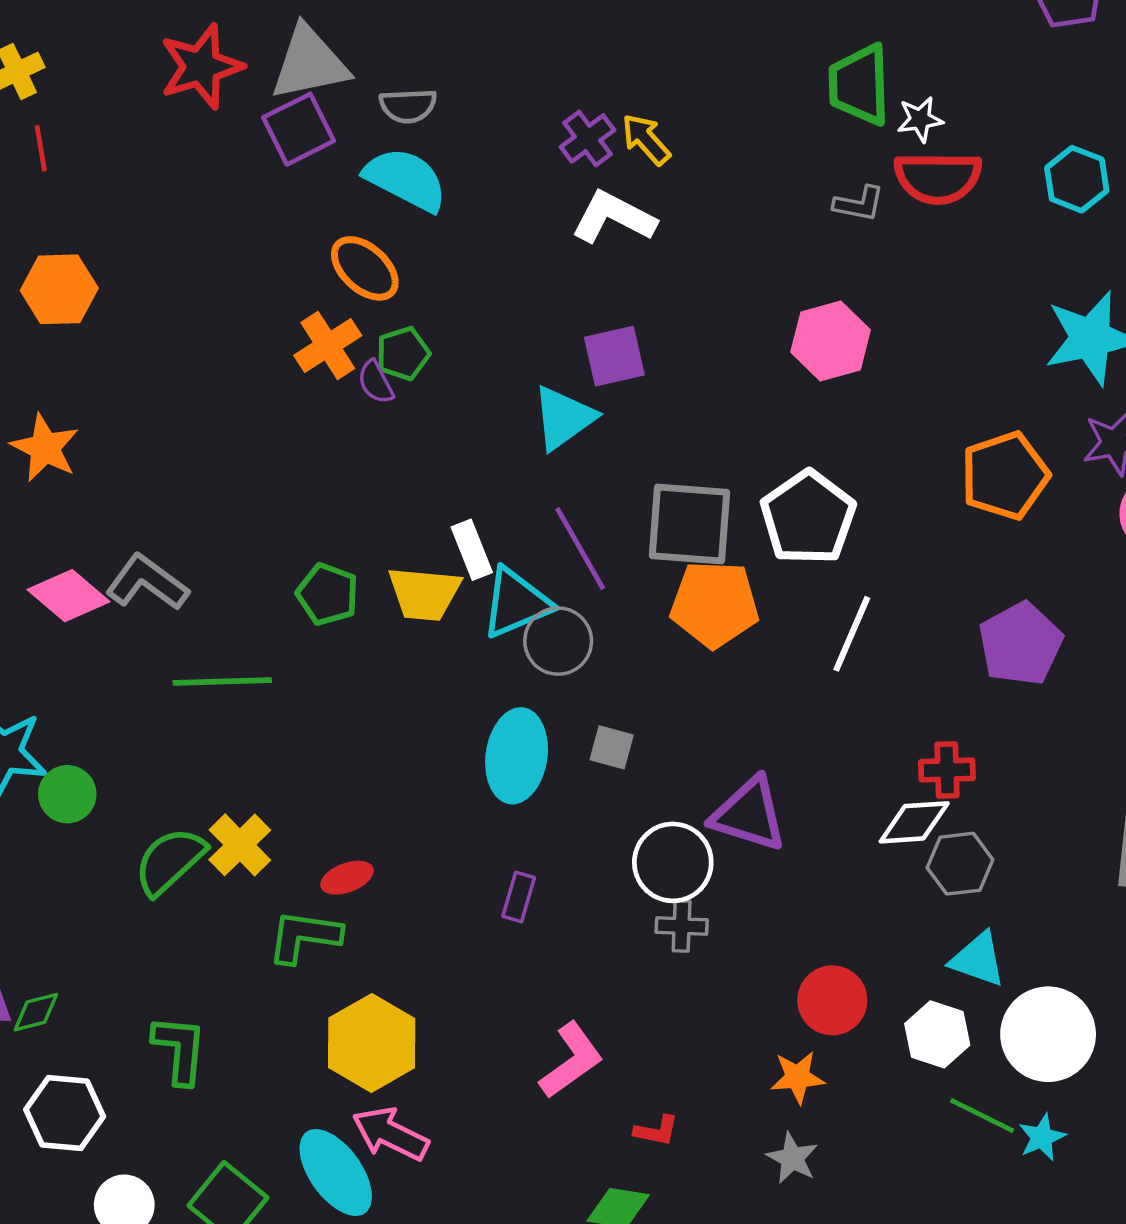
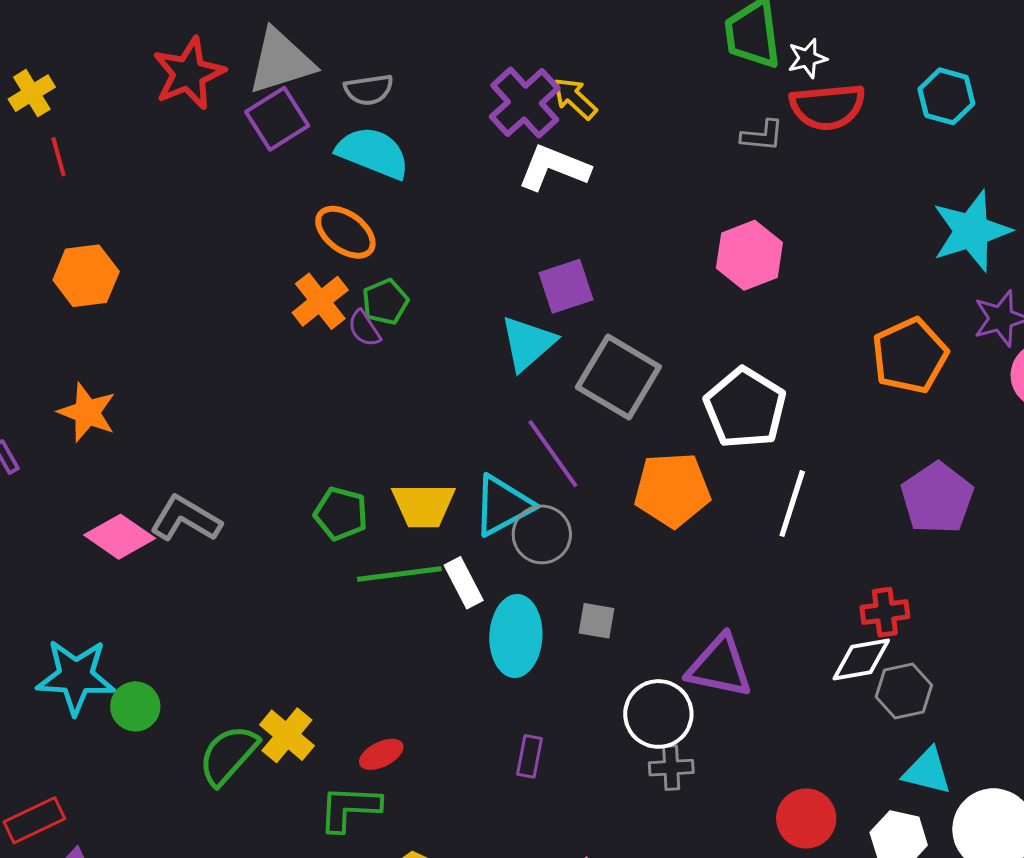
purple cross: (587, 138) -> (525, 103), size x1.5
gray square: (689, 524) -> (618, 377), moved, turned 32
white rectangle: (472, 550) -> (464, 583), moved
green line: (222, 681) -> (399, 574), moved

